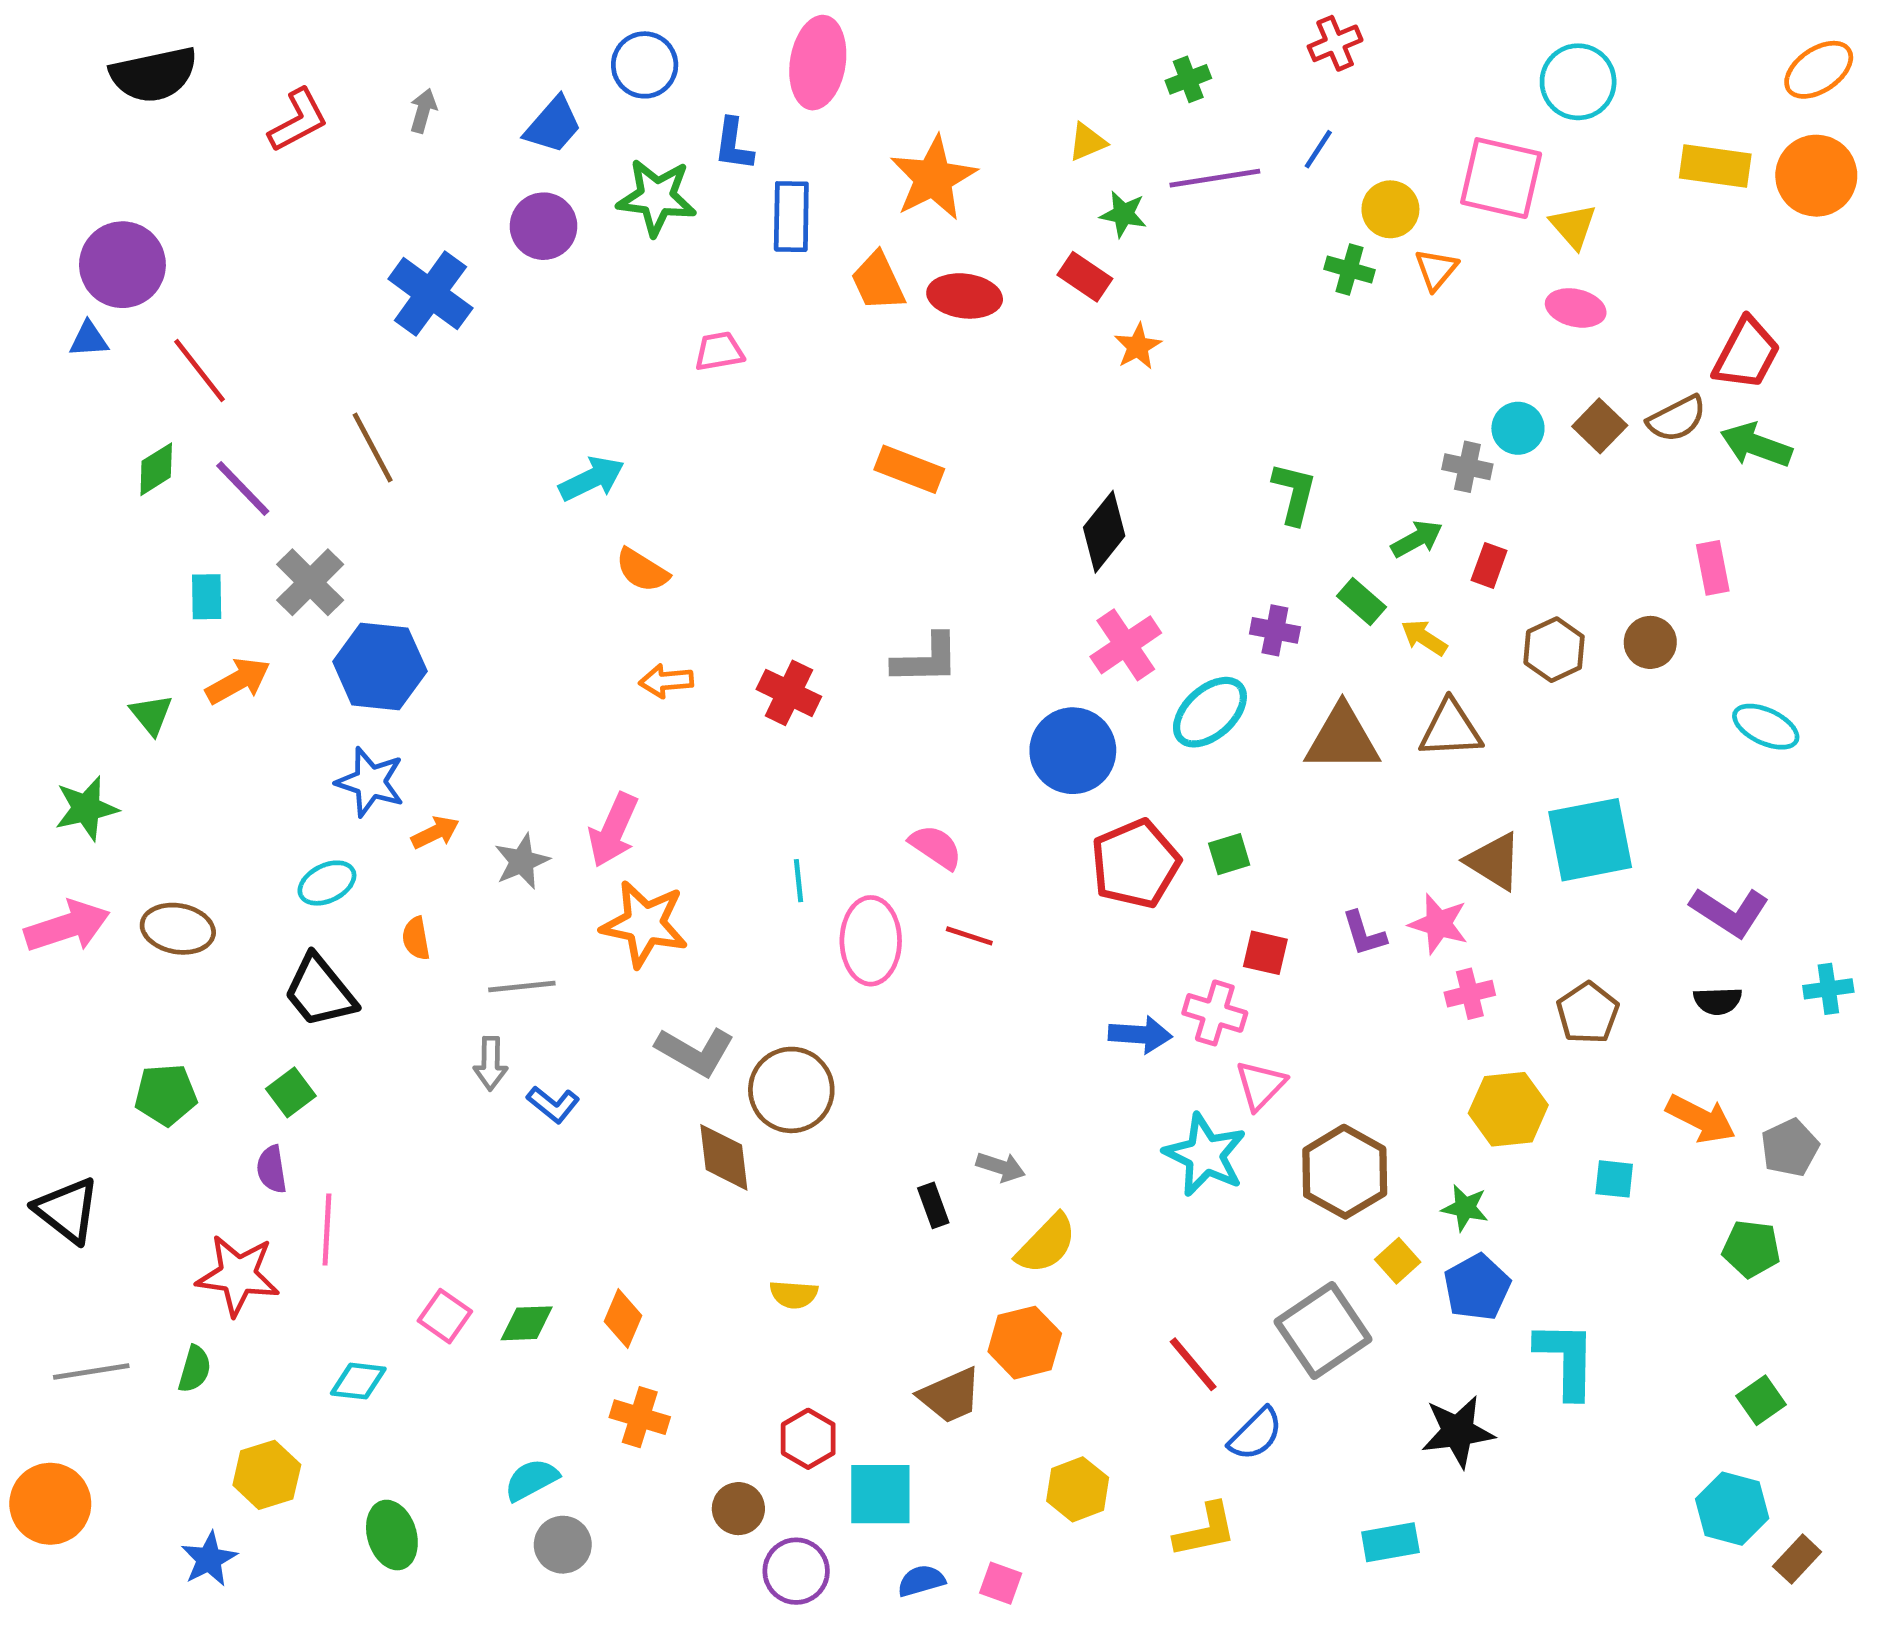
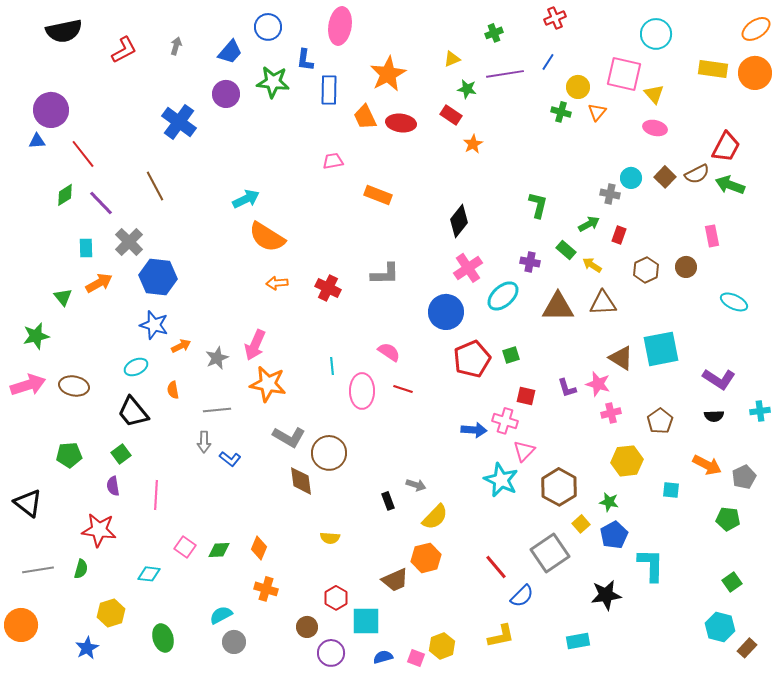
pink trapezoid: (719, 351) -> (333, 161), moved
orange semicircle: (642, 570) -> (267, 237), size x1.6
pink line: (327, 1229) -> (156, 495), moved
yellow hexagon: (1078, 1489) -> (442, 646), moved

